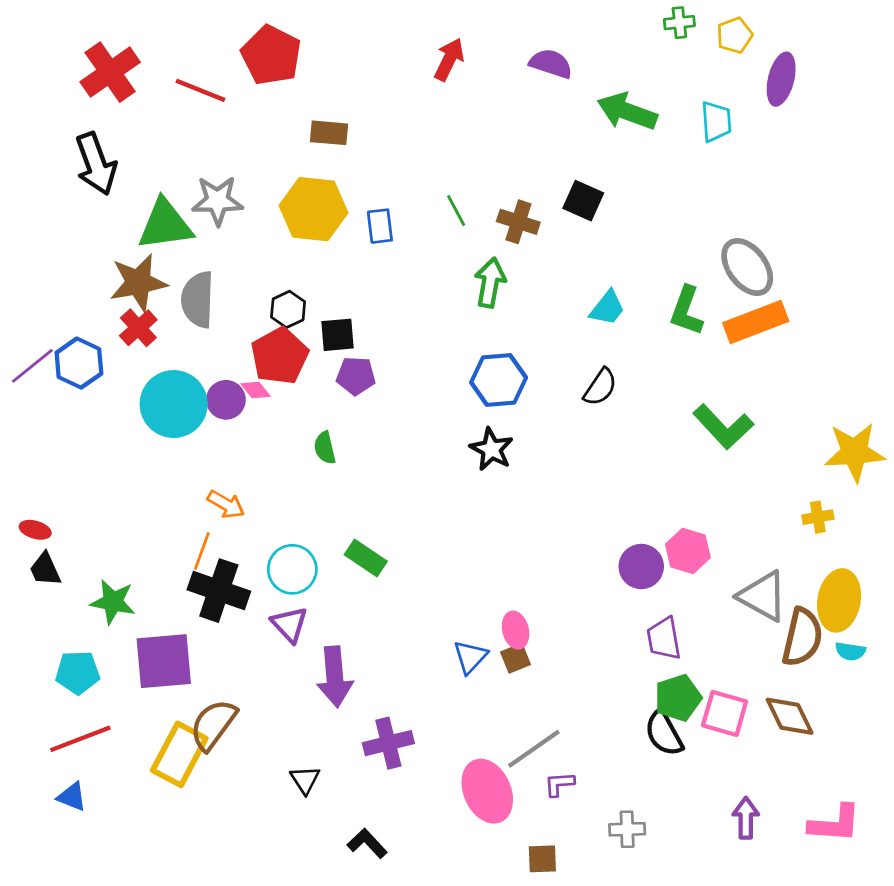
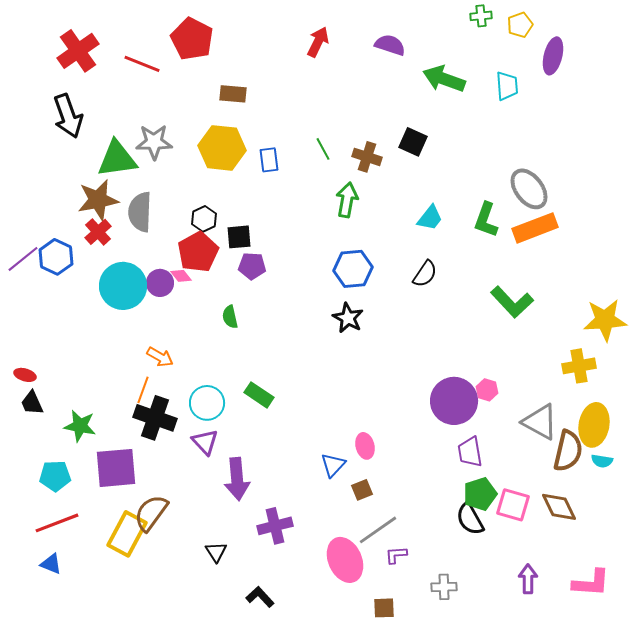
yellow cross: (818, 517) -> (579, 366), size x1.5
pink hexagon: (688, 551) -> (487, 390), size x0.7
purple circle: (641, 566) -> (454, 401), size x1.5
brown square: (516, 658) -> (362, 490), moved

